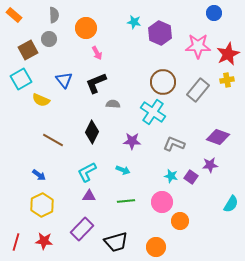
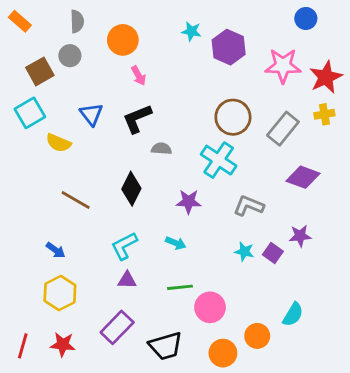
purple diamond: (218, 137) -> (303, 177), moved
pink circle: (162, 202) -> (210, 307), moved
cyan semicircle: (231, 204) -> (293, 314), moved
orange circle: (180, 221) -> (257, 336), moved

